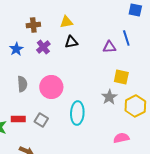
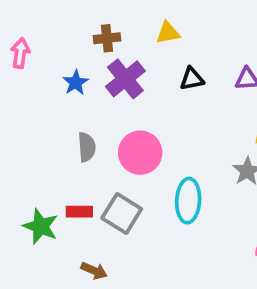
black triangle: (71, 42) -> (192, 79), moved
purple cross: (43, 47) -> (125, 79), size x1.5
gray square: (41, 120) -> (122, 213), size x1.5

